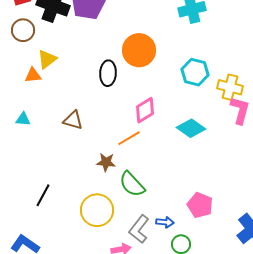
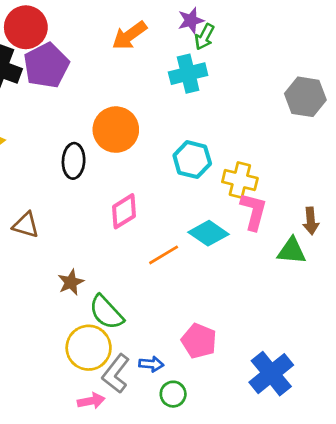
cyan diamond: (191, 128) -> (209, 233), moved
orange line: (129, 138) -> (164, 255), moved
brown star: (106, 162) -> (71, 282), turned -30
yellow circle: (97, 210) -> (89, 348), moved

